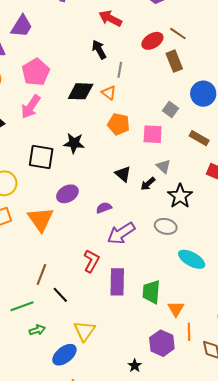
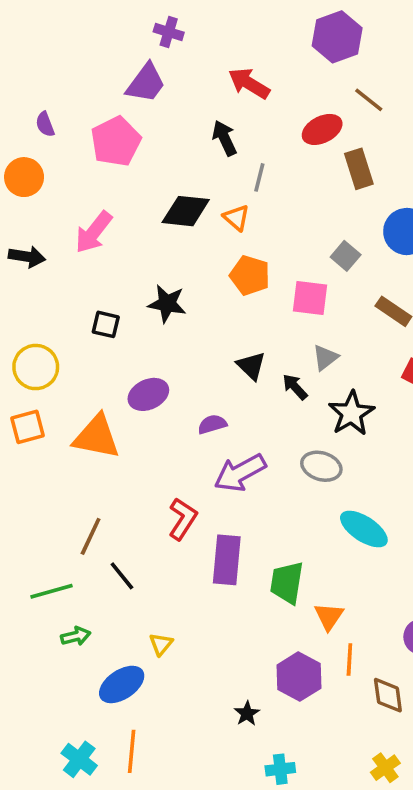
purple trapezoid: (22, 26) -> (146, 83), moved
brown line: (178, 34) -> (369, 100), moved
pink pentagon: (36, 72) -> (116, 141), moved
black square: (41, 157) -> (106, 324), size x0.6
gray triangle: (163, 166) -> (325, 358), turned 35
black arrow: (148, 184) -> (295, 387), turned 84
orange triangle: (41, 219) -> (96, 437), turned -48
yellow triangle: (84, 331) -> (161, 644), size x0.6

